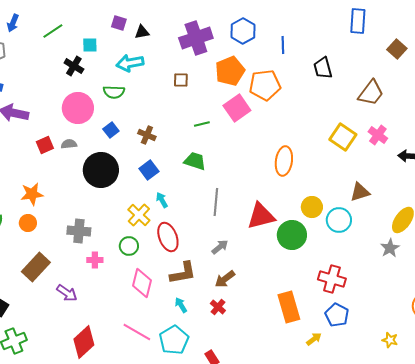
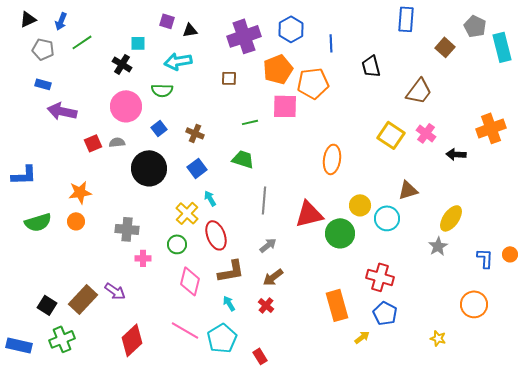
green line: (53, 31) -> (82, 42), moved
pink square: (237, 108) -> (285, 106), turned 36
brown rectangle: (36, 267) -> (83, 299), moved

